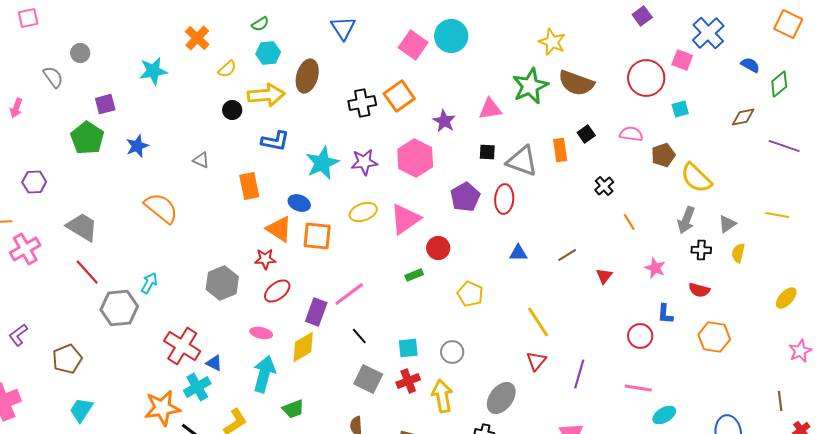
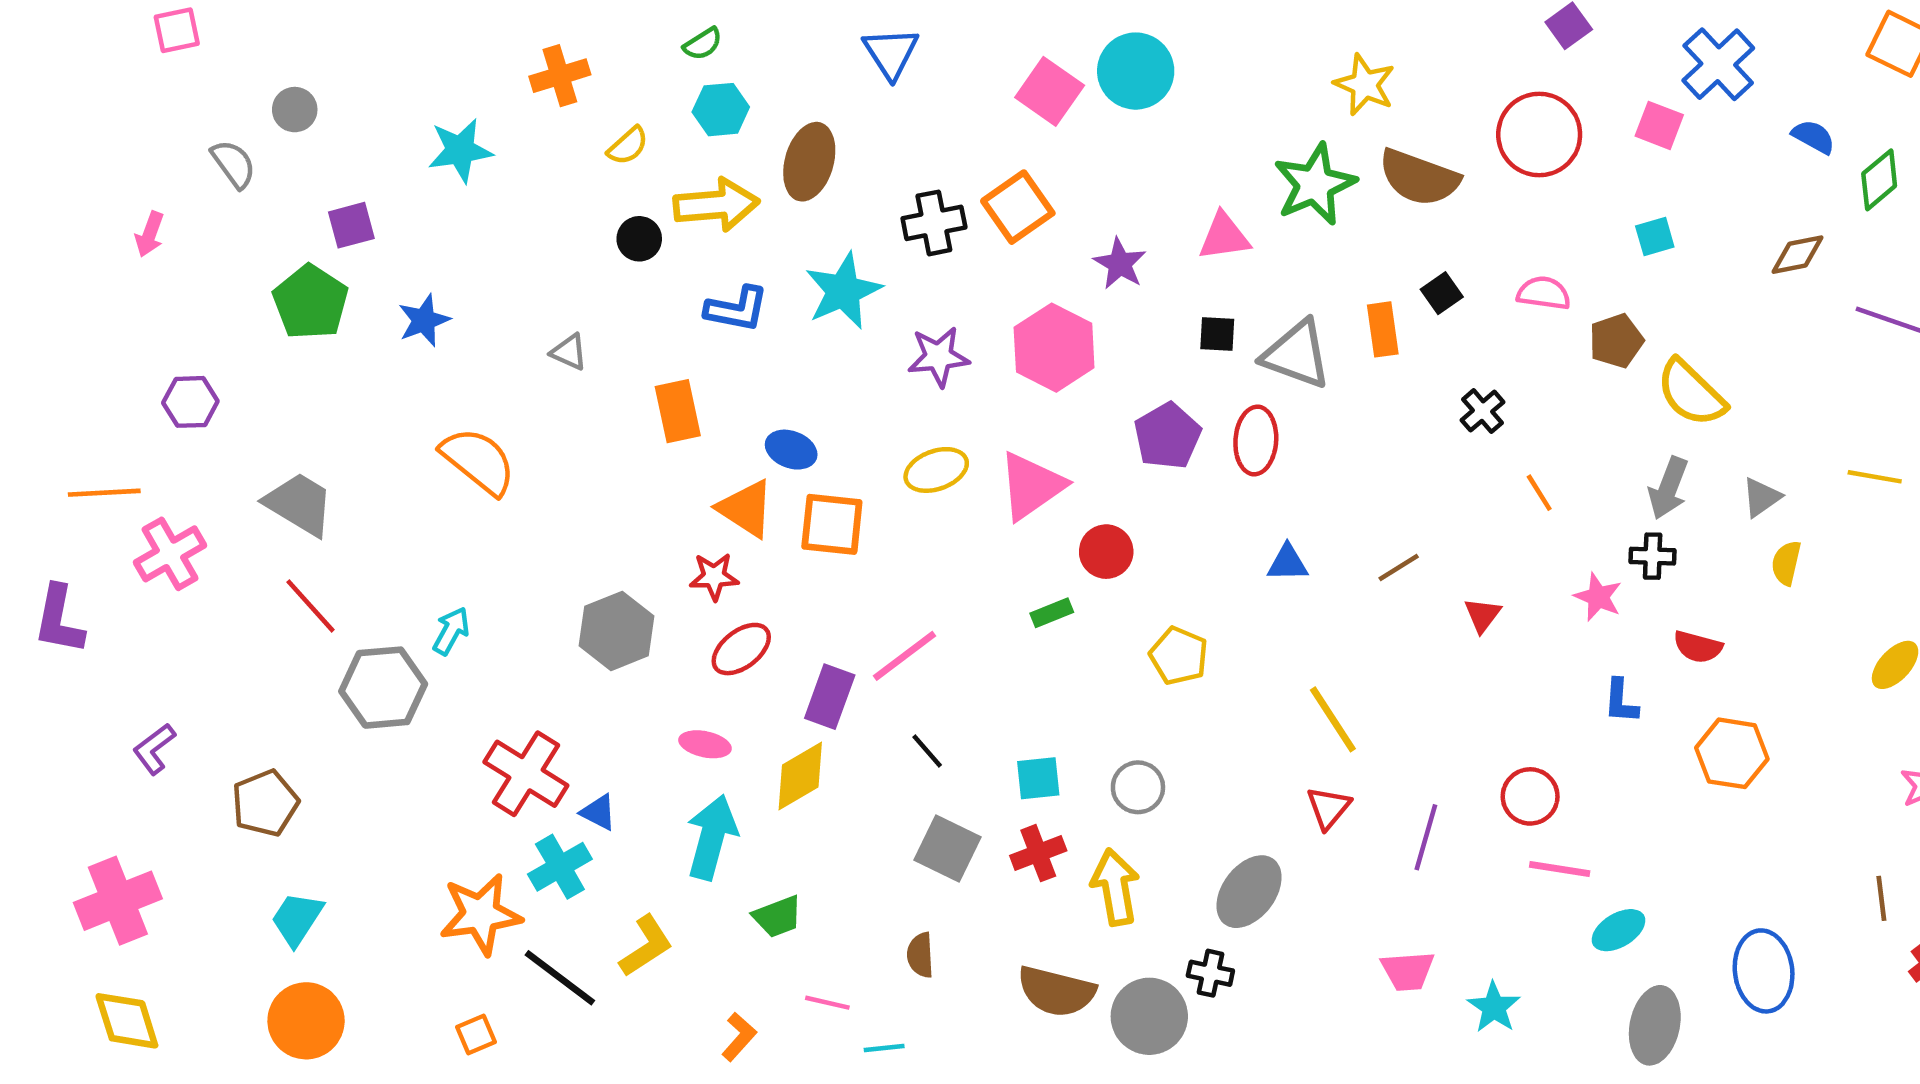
orange cross: (197, 38) -> (560, 76), turned 30
red circle: (646, 78) -> (1539, 134), moved
cyan star: (322, 163) -> (843, 291), moved
black cross: (701, 250) -> (1653, 556), moved
red circle: (640, 336) -> (1530, 796), moved

